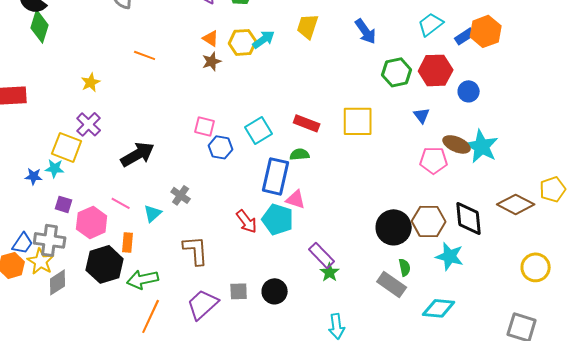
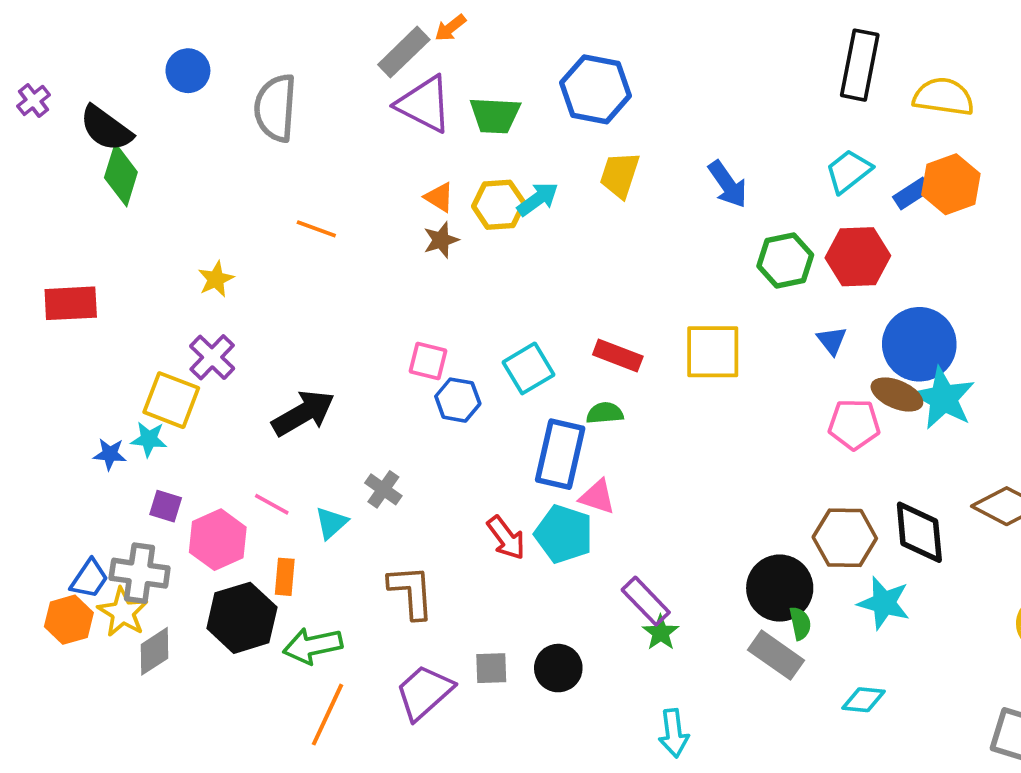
blue circle: (469, 91) -> (919, 344), moved, size x1.8
black circle: (394, 227) -> (780, 588), moved
cyan diamond: (439, 308) -> (863, 700), size x0.7

